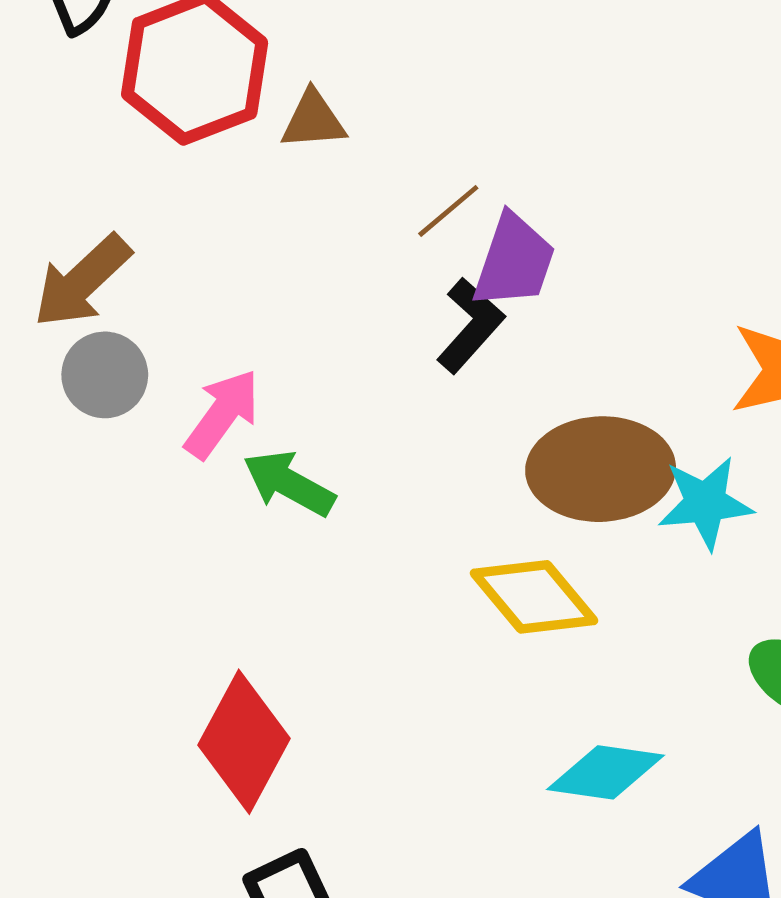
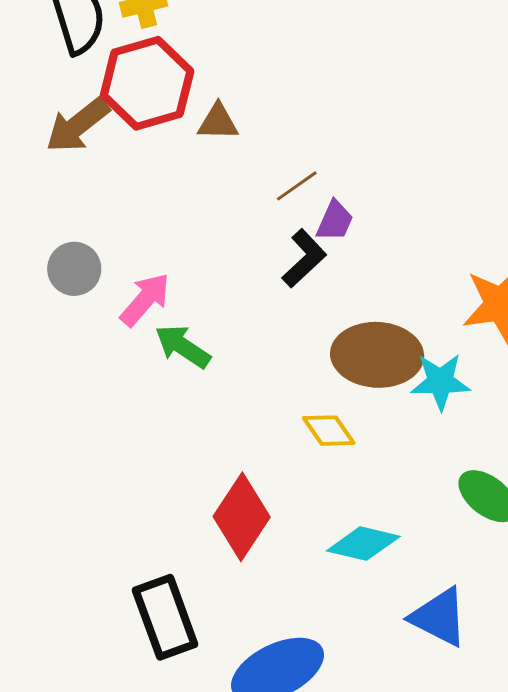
purple trapezoid: (514, 261) -> (335, 221), size x0.7
brown arrow: (82, 281) -> (78, 125), moved
yellow diamond: (534, 597) -> (329, 431), size x0.7
red diamond: (244, 742) -> (242, 517), moved

